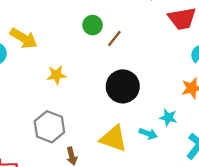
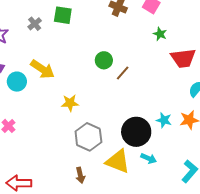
black circle: (123, 86) -> (136, 132), moved
cyan star: (168, 117) -> (164, 120), moved
gray hexagon: (49, 127) -> (88, 137), moved

